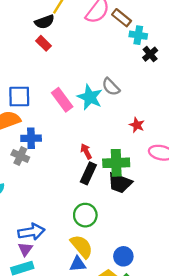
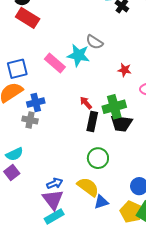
red rectangle: (43, 43) -> (28, 18), size x1.6
blue arrow: (31, 232) -> (55, 183), size x0.7
yellow semicircle: (82, 246) -> (88, 187), moved
purple triangle: (25, 249) -> (53, 200), size x1.6

